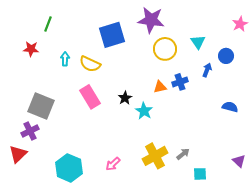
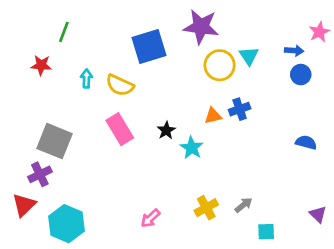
cyan triangle: (198, 42) -> (249, 56), moved
blue arrow: (207, 70) -> (294, 51), moved, turned 72
yellow cross: (155, 156) -> (206, 208), size x0.7
cyan hexagon: (69, 168) -> (67, 224), moved

